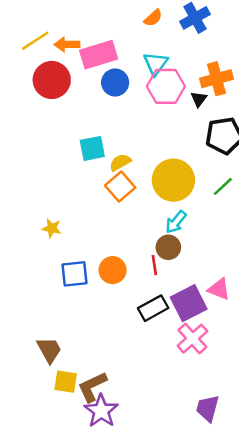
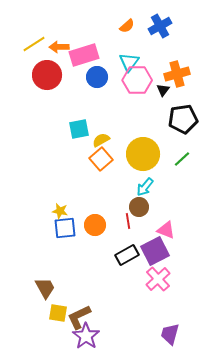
yellow star: (52, 228) -> (60, 211), moved
pink triangle: (219, 289) -> (166, 230), moved

